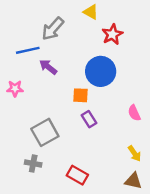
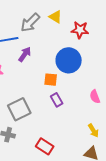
yellow triangle: (91, 12) -> (55, 17), moved
red star: (112, 34) -> (80, 30), turned 30
purple arrow: (48, 67) -> (25, 54), turned 84

